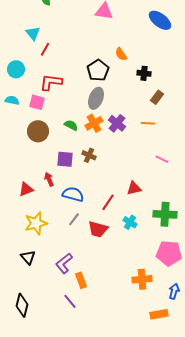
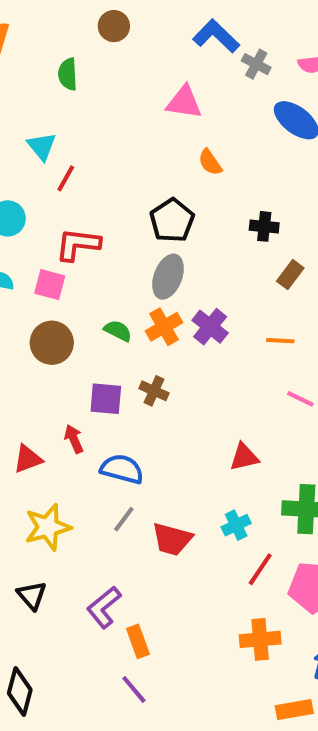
orange semicircle: (121, 54) -> (210, 162), moved
orange line: (148, 123) -> (280, 341), moved
red line: (108, 202) -> (260, 569), moved
cyan cross: (130, 222) -> (236, 525), turned 32
purple line: (70, 301) -> (134, 689), moved

